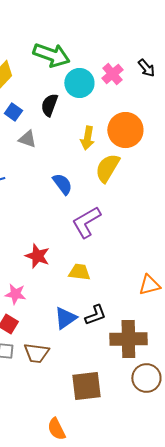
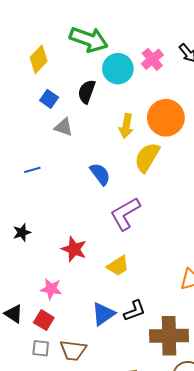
yellow trapezoid: (79, 272) -> (118, 266), turned 140

